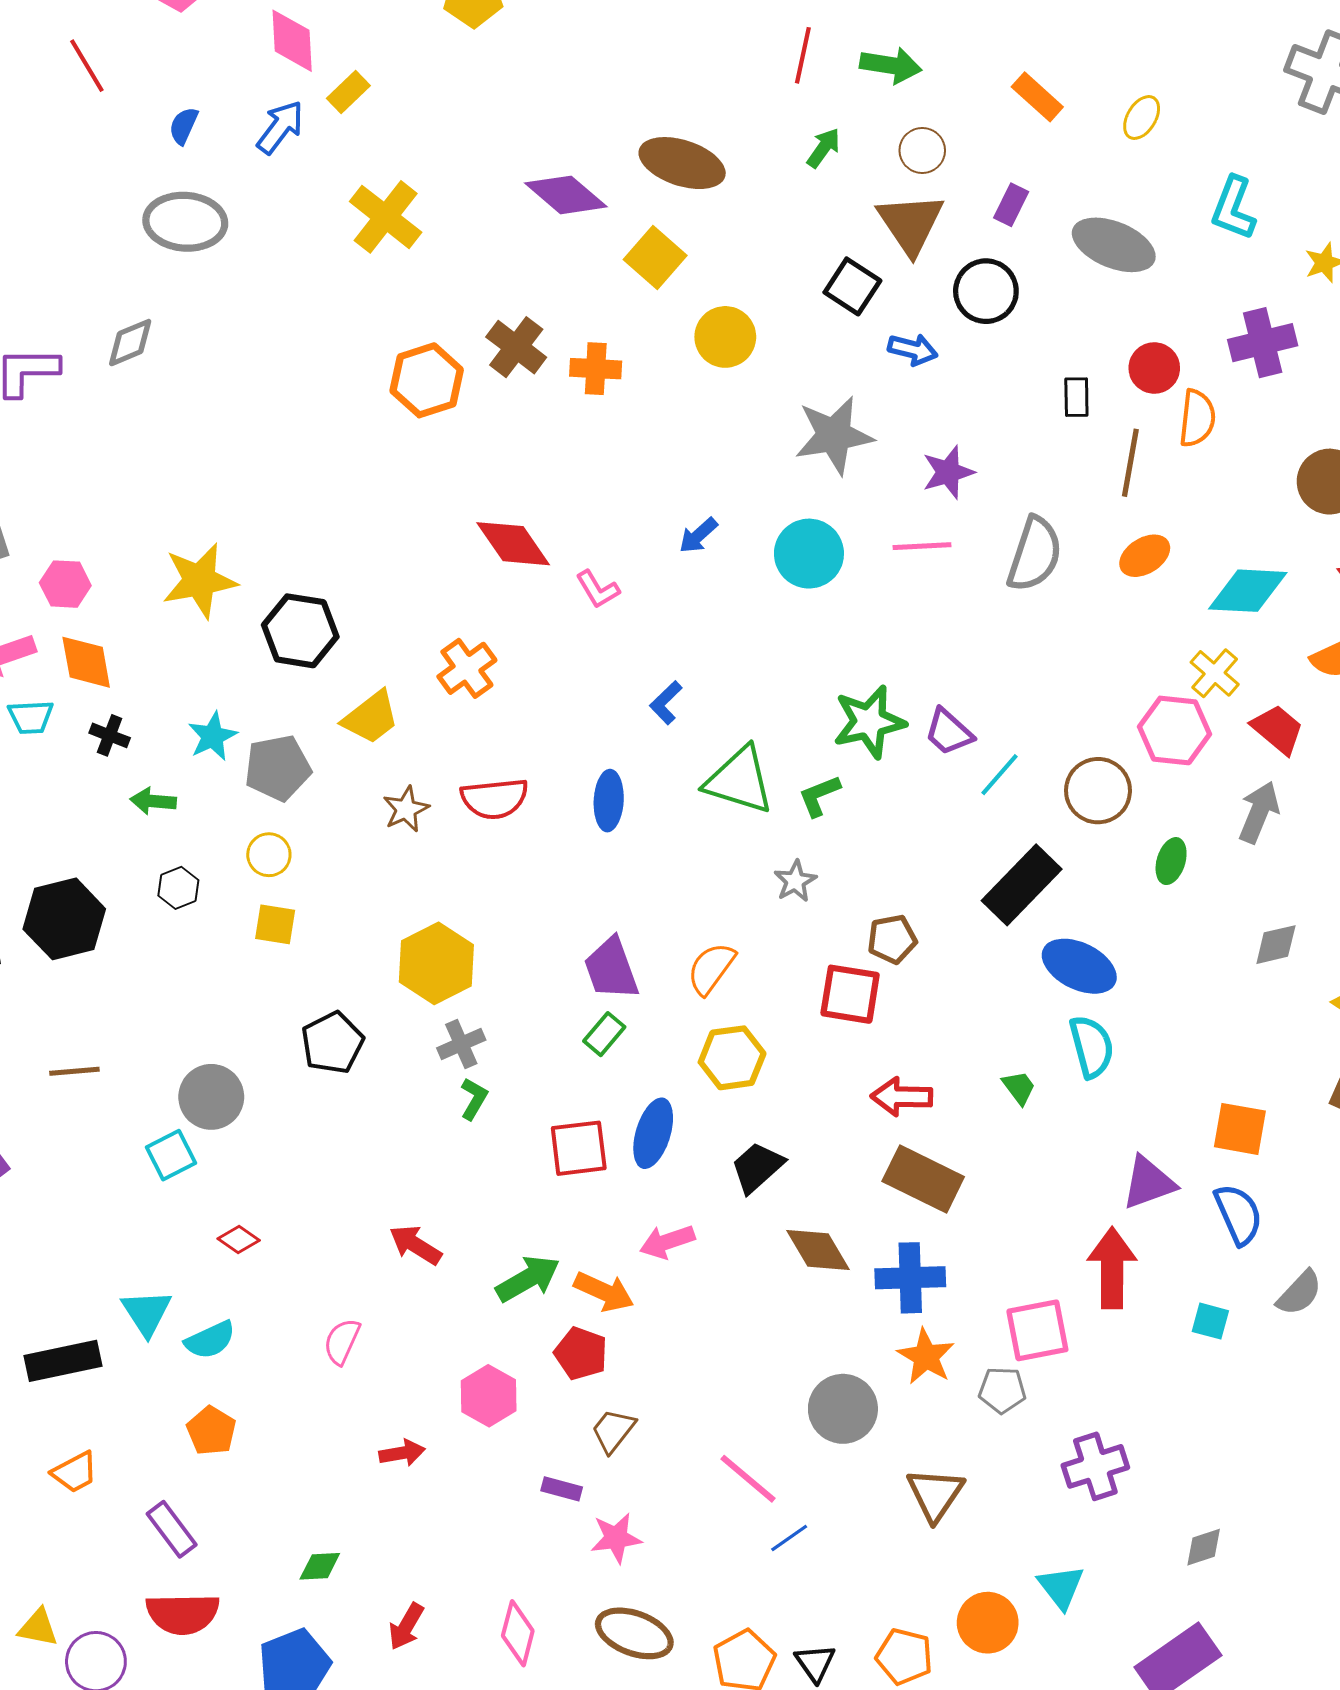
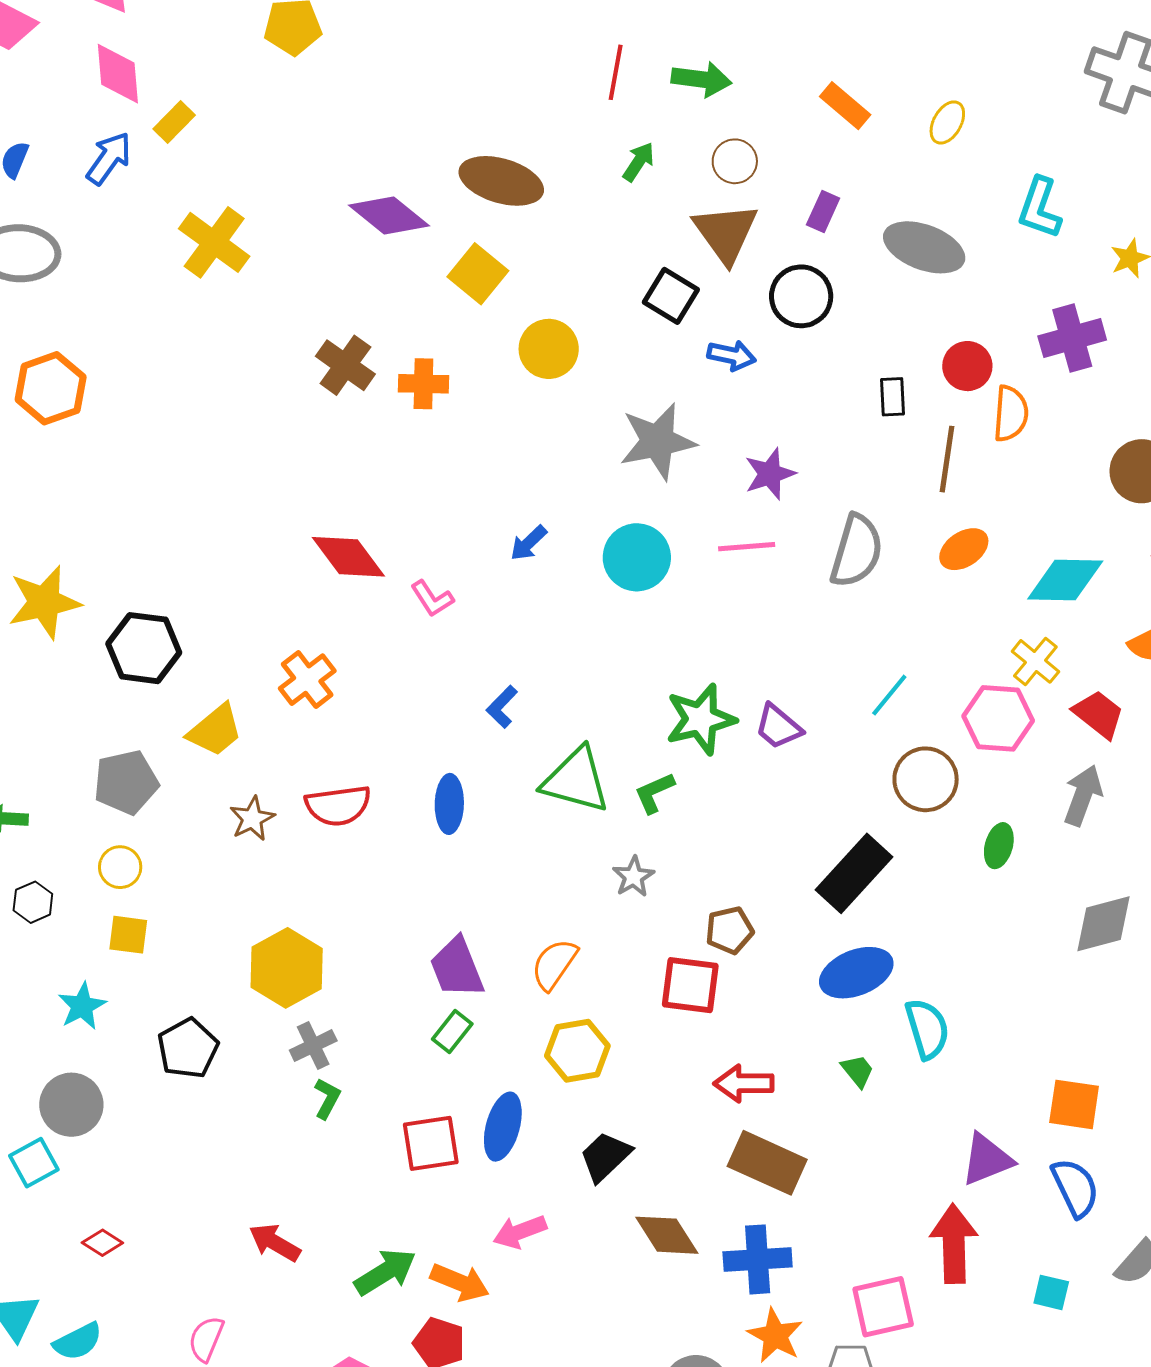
orange hexagon: (427, 380) -> (51, 388), moved
cyan star: (213, 736) -> (82, 1006), moved
cyan line: (999, 775) -> (889, 695), moved
gray diamond: (1276, 945) -> (1103, 924), size x1.4
blue ellipse: (1079, 966) -> (856, 973), moved, turned -46

